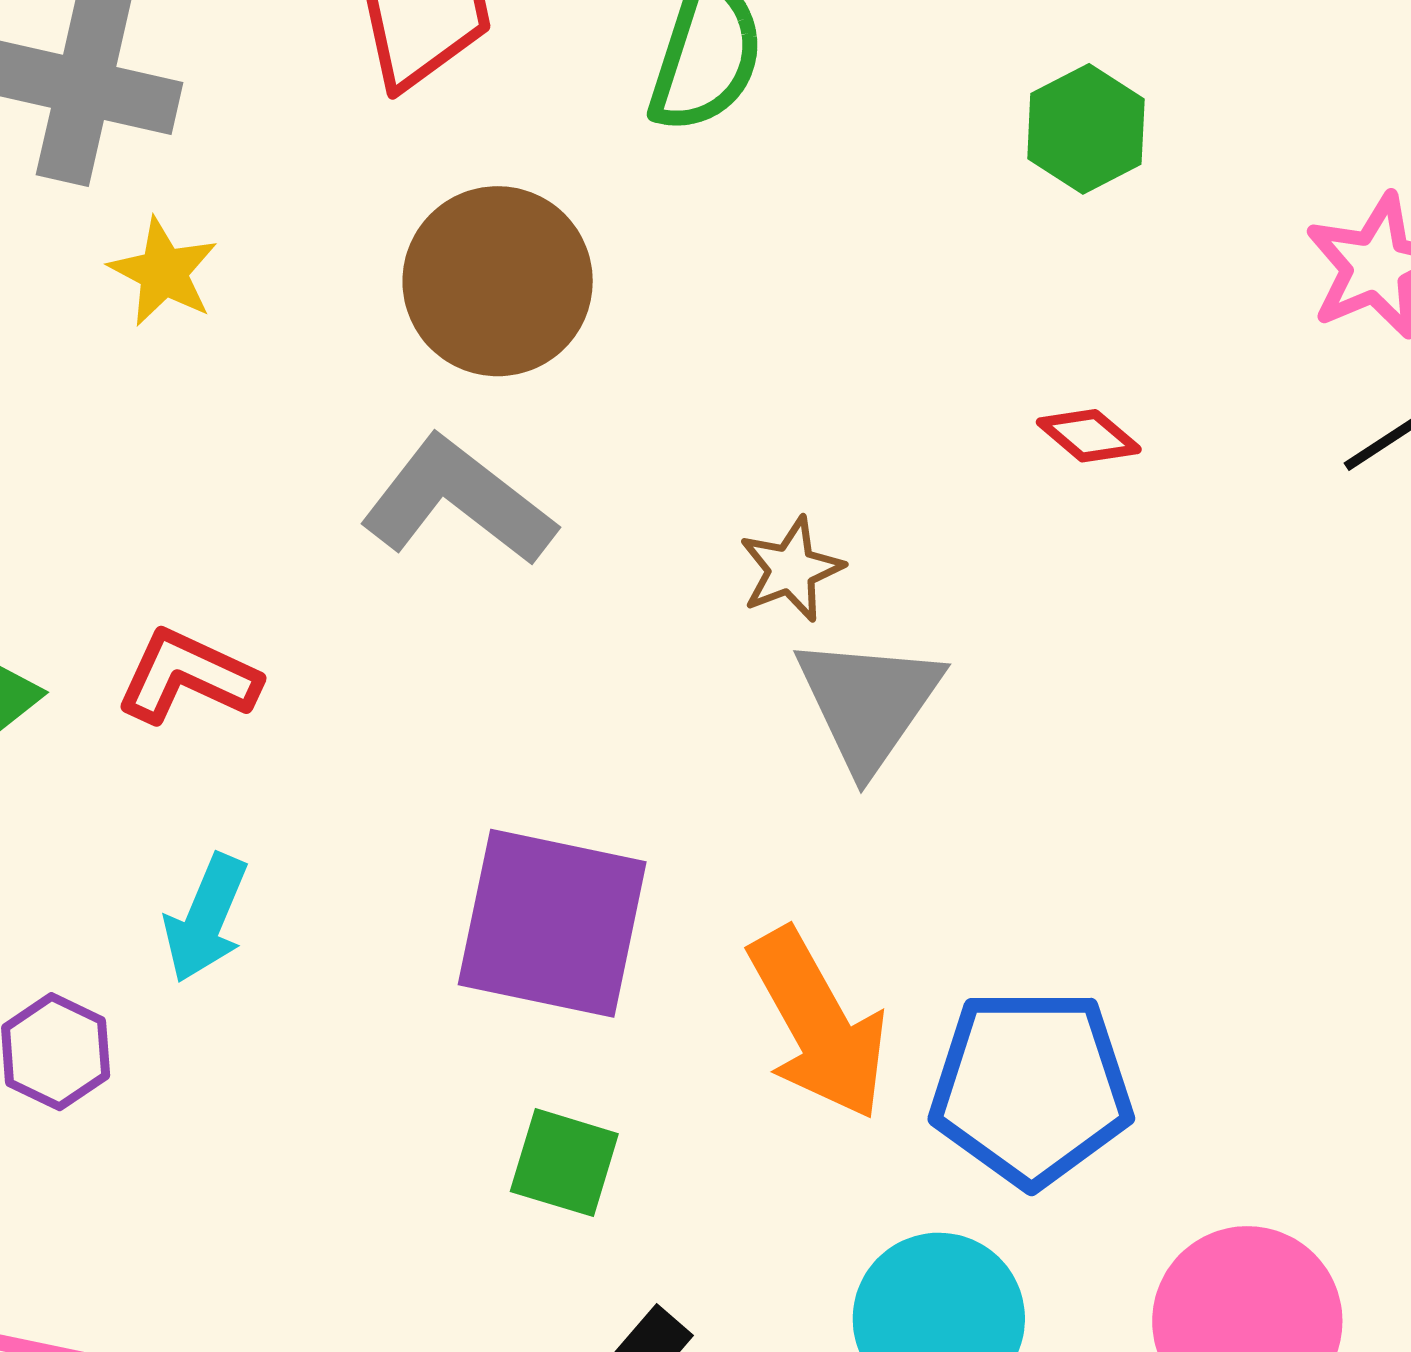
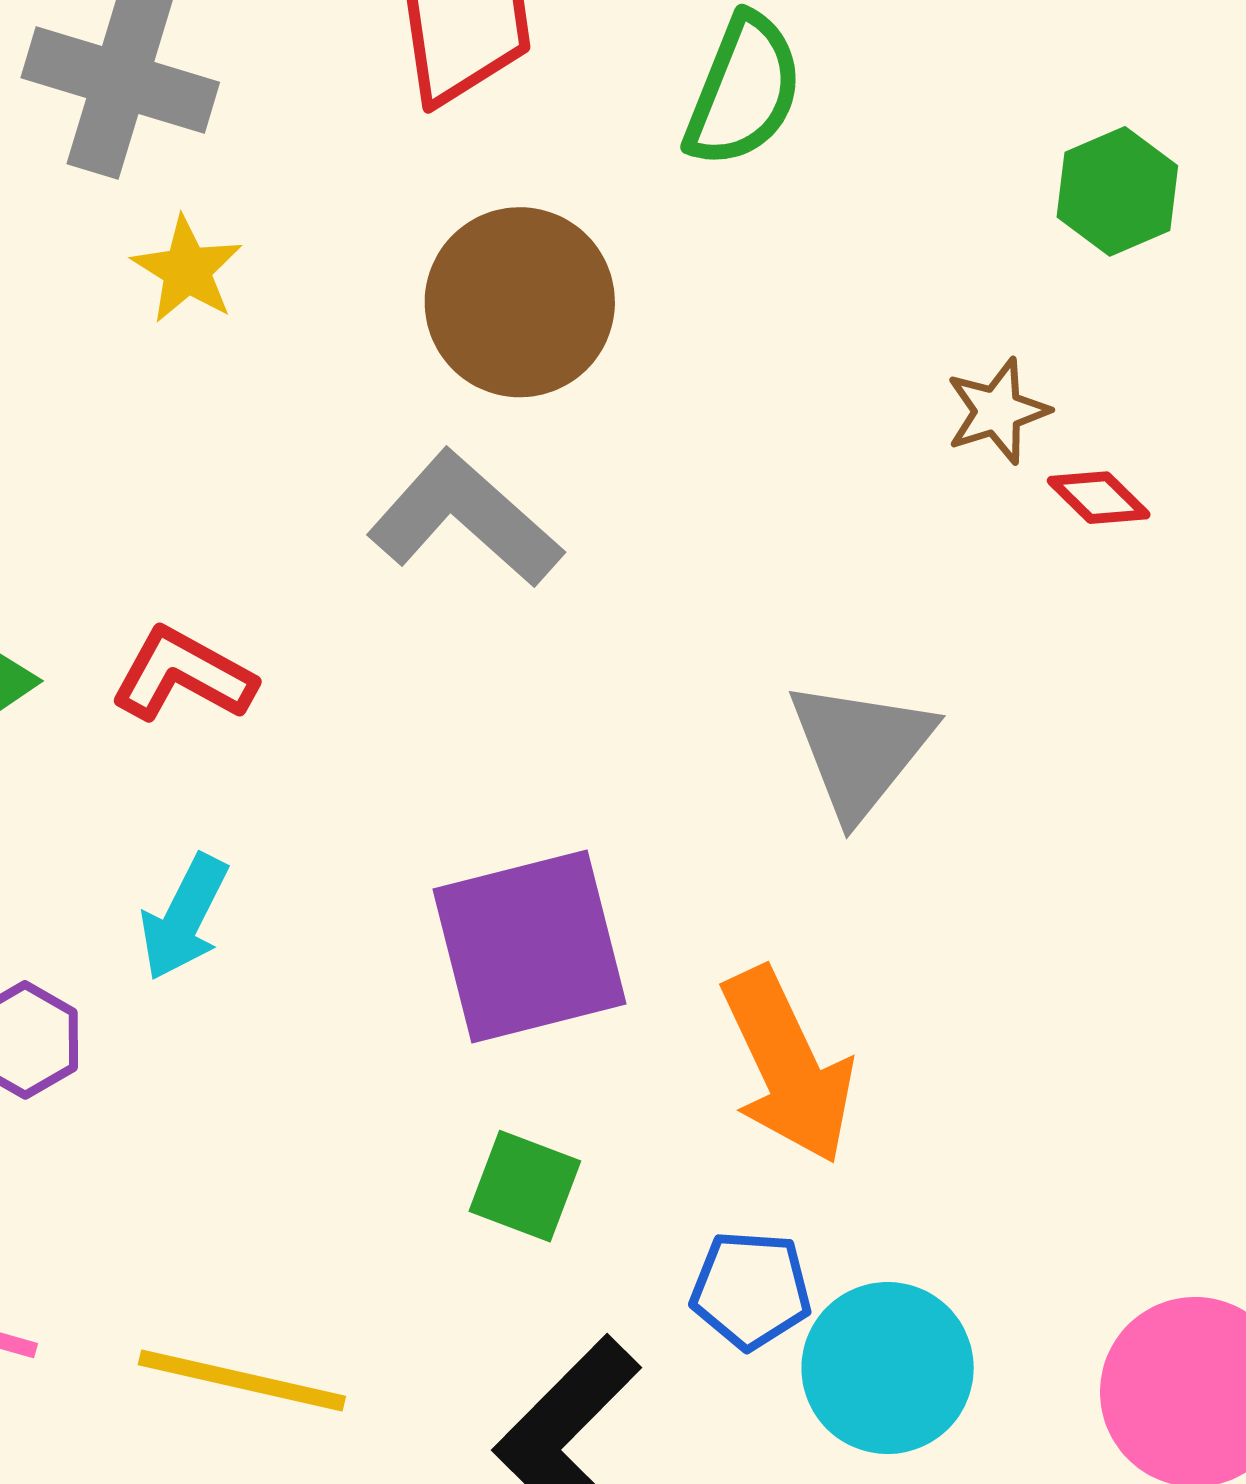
brown star: (791, 569) -> (997, 411), moved
purple square: (552, 923) -> (529, 947), turned -30
blue pentagon: (1031, 1087) -> (751, 1290), moved, size x0.6

